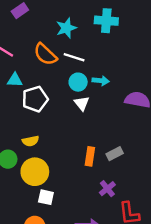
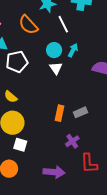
white line: (74, 57) -> (63, 24), moved, turned 42
cyan arrow: (101, 81) -> (73, 50), turned -72
yellow semicircle: (31, 141) -> (11, 97), turned 48

